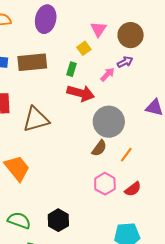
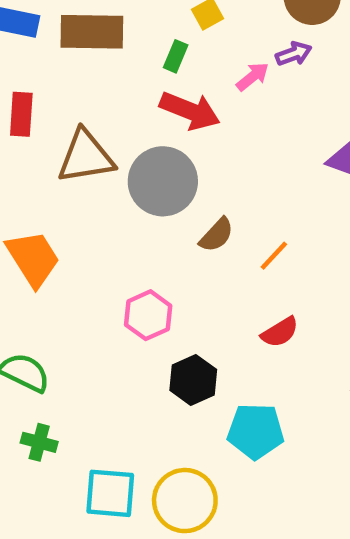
gray circle: (109, 122) -> (163, 181), moved
pink hexagon: (105, 184) -> (148, 315), moved
black hexagon: (58, 220) -> (193, 380), moved

